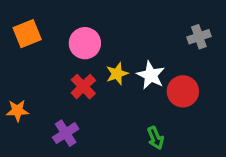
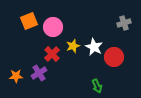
orange square: (27, 34) -> (29, 21), moved
orange star: (17, 111) -> (16, 76), moved
purple cross: (66, 133) -> (39, 73), moved

